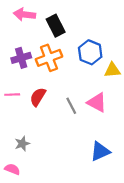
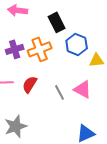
black rectangle: (56, 26) -> (57, 22), moved
gray star: (22, 144) -> (16, 126), size x1.6

